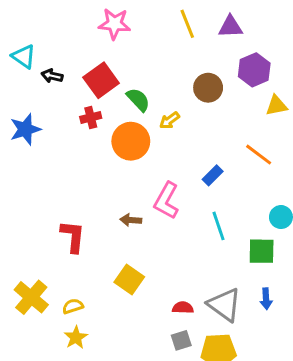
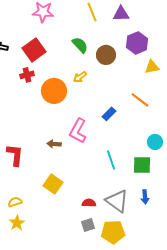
green semicircle: (138, 100) -> (80, 45), moved
cyan line: (219, 226) -> (111, 160), moved

